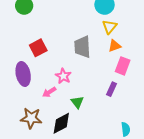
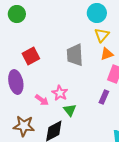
pink star: (63, 76) -> (60, 93), moved
pink arrow: (49, 92) -> (42, 100), turned -112

